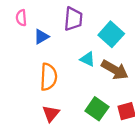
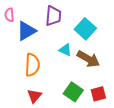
blue triangle: (41, 37) -> (26, 31), size x1.5

